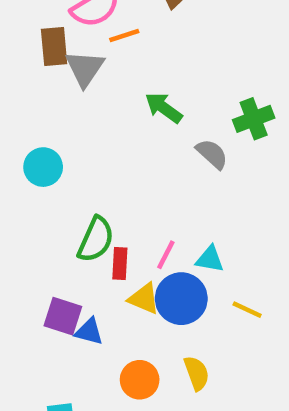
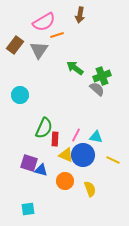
brown rectangle: (54, 46) -> (15, 45), moved, turned 42
green cross: (254, 119) -> (102, 76), moved
orange circle: (140, 380) -> (65, 181), moved

